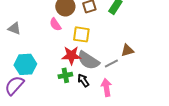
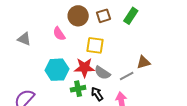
pink semicircle: (55, 24) -> (59, 34), moved
gray semicircle: (88, 60) -> (102, 73), size x0.7
cyan hexagon: (25, 64) -> (57, 70), moved

